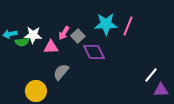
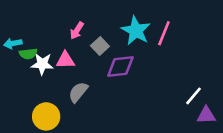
cyan star: (106, 24) -> (136, 31), turned 30
pink arrow: (64, 33) -> (77, 31), moved
white star: (33, 35) -> (42, 64), moved
purple diamond: (94, 52) -> (120, 66), turned -70

